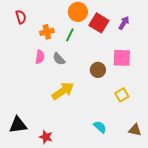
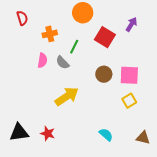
red square: (99, 23) -> (105, 37), moved
green line: (70, 35) -> (74, 47), moved
pink square: (122, 58) -> (129, 75), moved
red star: (46, 137) -> (48, 134), moved

